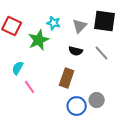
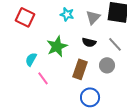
green star: (39, 40) -> (57, 46), moved
gray circle: (97, 100) -> (107, 65), moved

